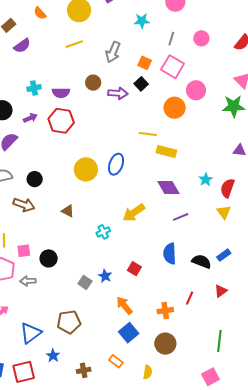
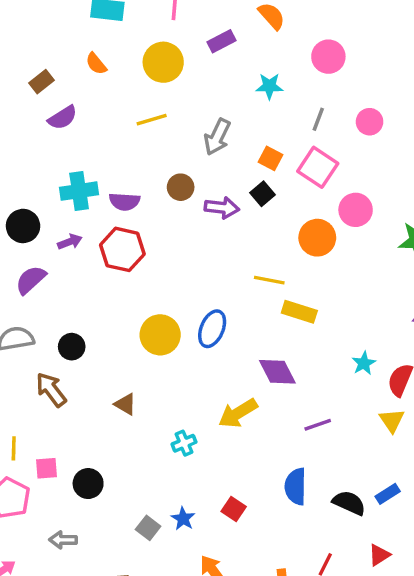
cyan cross: (34, 88) -> (79, 191), size x1.5
purple diamond: (168, 188) -> (277, 372), moved
brown arrow: (24, 205) -> (51, 390), turned -150
gray arrow: (28, 281) -> (63, 540), moved

